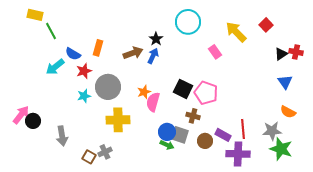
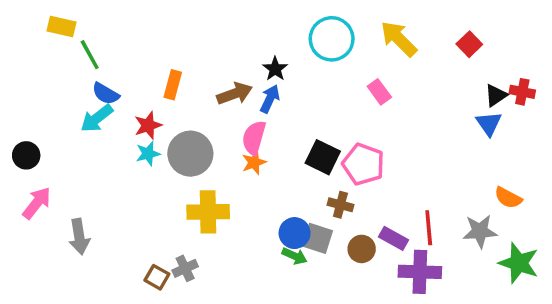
yellow arrow: (236, 32) -> (399, 39), moved
blue semicircle: (73, 54) -> (106, 94), moved
blue triangle: (285, 82) -> (489, 124), moved
cyan star: (84, 96) -> (148, 154), moved
pink semicircle: (153, 102) -> (254, 138), moved
black circle: (33, 121) -> (26, 155), moved
gray arrow: (62, 136) -> (79, 237), moved
green star: (281, 149) -> (519, 263), moved

